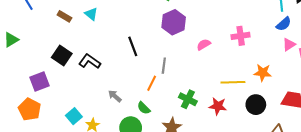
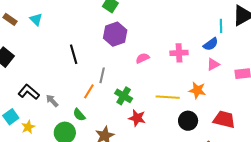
blue semicircle: (284, 24) -> (211, 44), moved
pink triangle: (289, 45) -> (213, 64), moved
black L-shape: (90, 61) -> (29, 92), moved
green cross: (188, 99) -> (124, 96), moved
red star: (218, 106) -> (137, 118), moved

